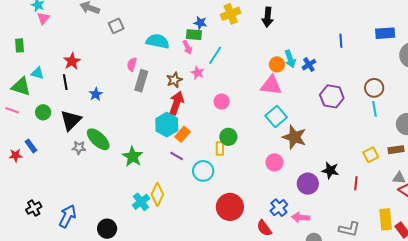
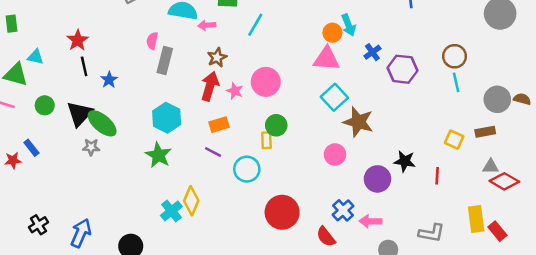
pink arrow: (187, 47) -> (207, 25), moved, turned 112
blue cross: (309, 65) -> (372, 52), moved
pink star: (198, 73) -> (235, 91), moved
brown star: (174, 80) -> (217, 57), moved
black line: (65, 82) -> (84, 66), moved
pink circle: (222, 102) -> (266, 82), size x1.5
cyan hexagon: (167, 125) -> (167, 118), moved
orange rectangle: (182, 134) -> (219, 125), turned 35
green ellipse: (98, 139) -> (102, 123), moved
yellow square: (371, 155) -> (454, 140), turned -35

